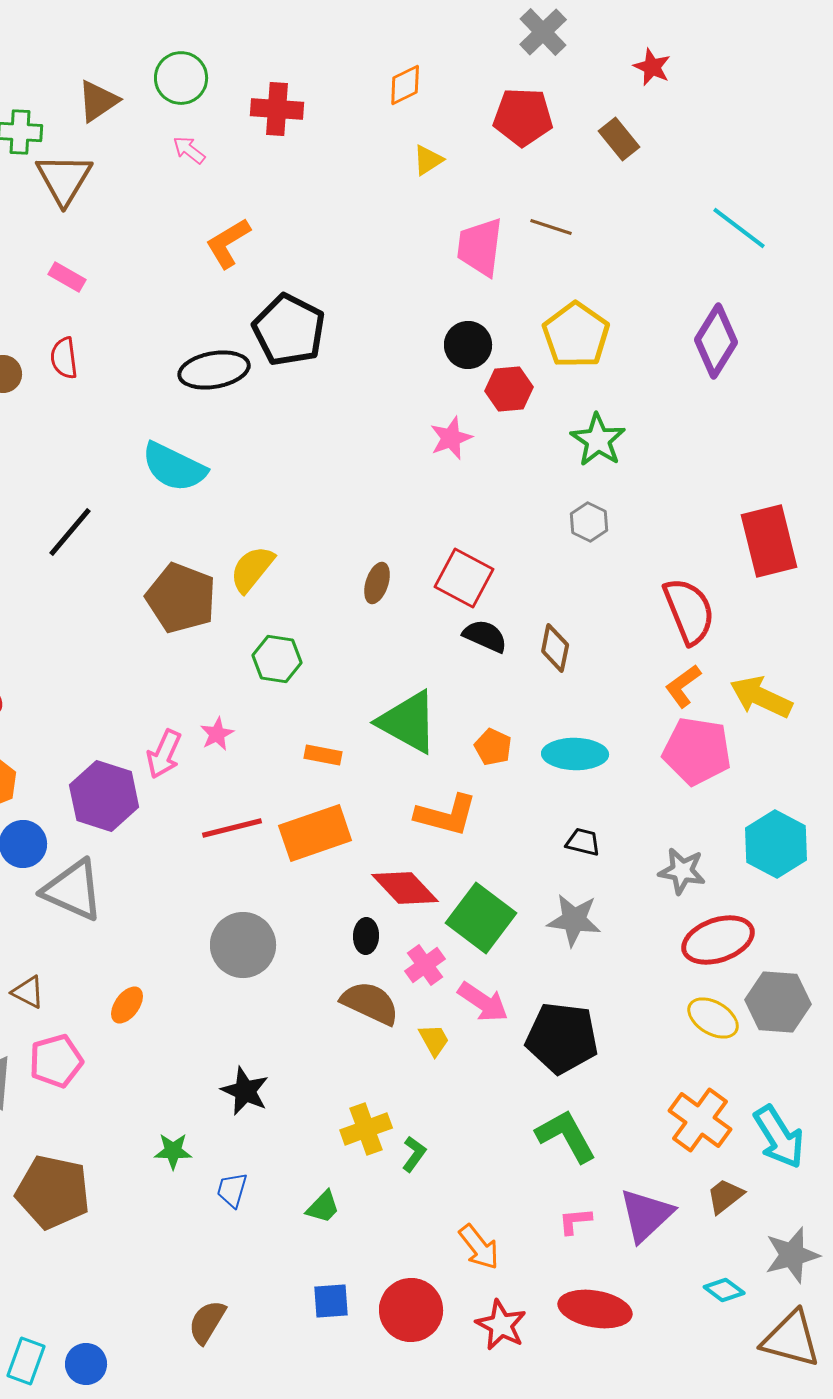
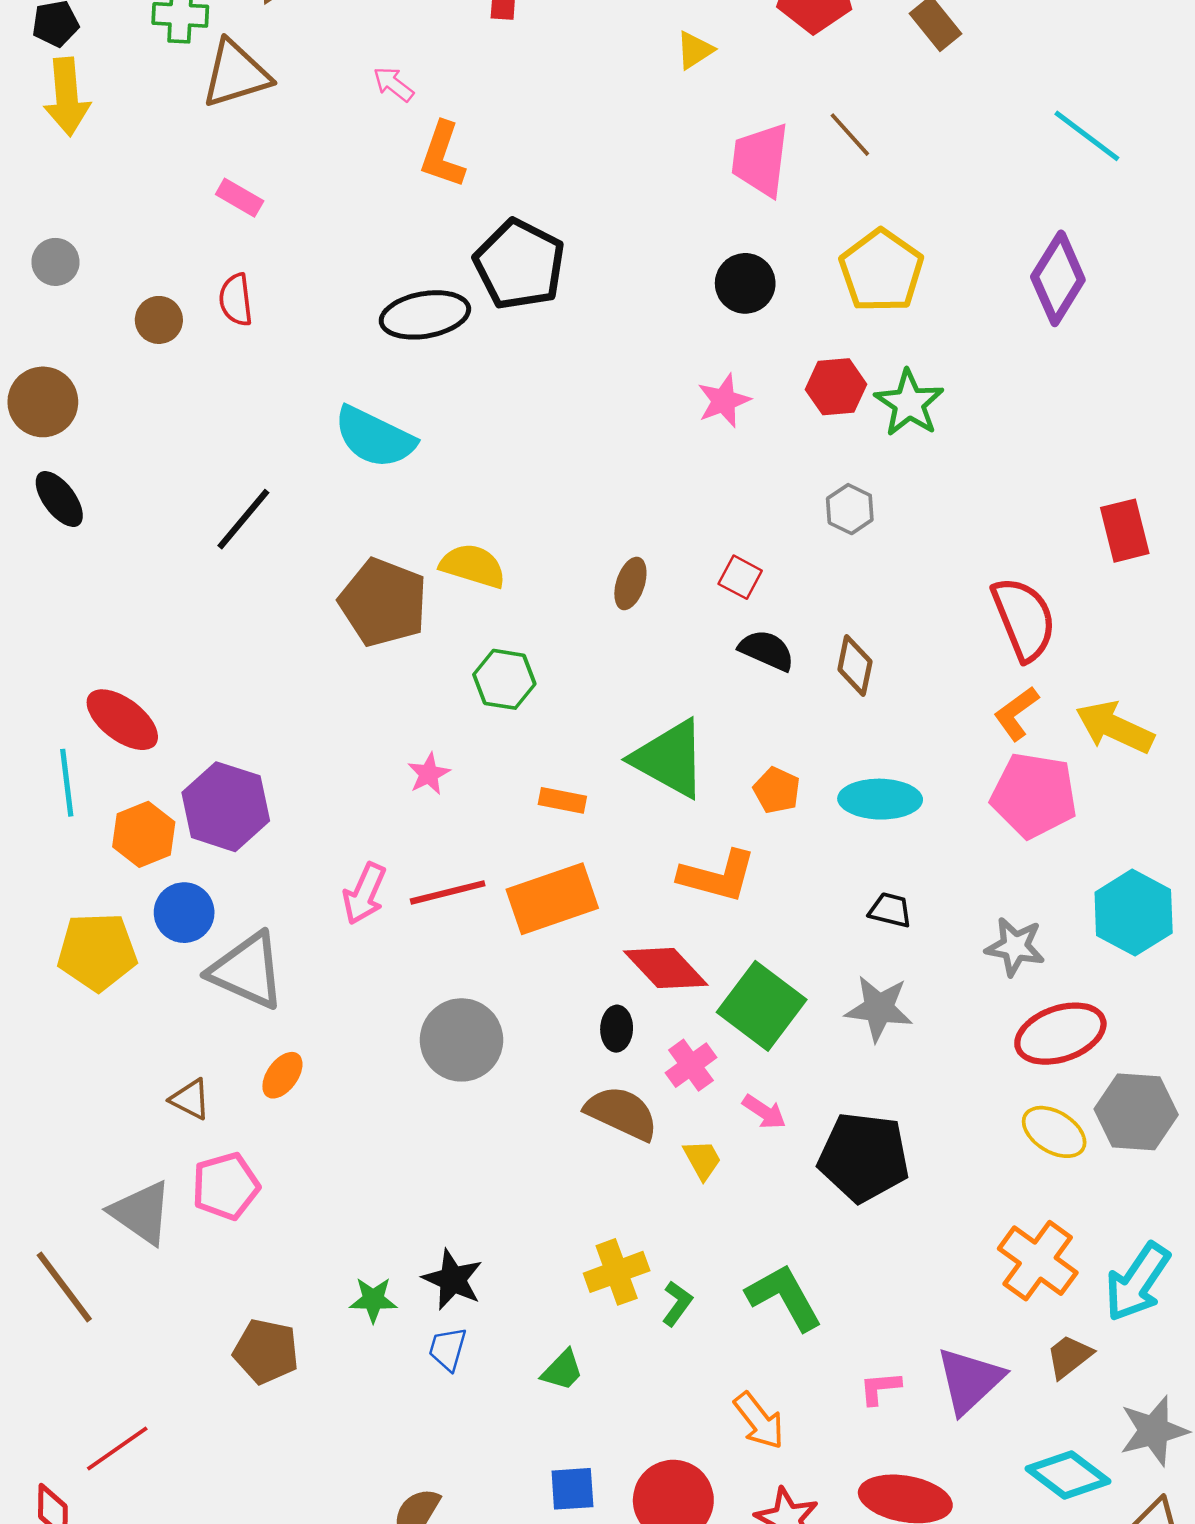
pink arrow: (189, 150) -> (393, 84), moved
brown triangle: (64, 179) -> (236, 74), turned 42
brown line: (551, 227) -> (850, 135), turned 30
orange L-shape: (228, 243) -> (443, 155), turned -40
red hexagon: (509, 389) -> (836, 387), moved
gray hexagon: (589, 522) -> (850, 509), moved
red rectangle: (769, 541) -> (1125, 531), size x0.7
yellow semicircle: (252, 569) -> (473, 566), turned 68
red square: (464, 578) -> (740, 577), size x0.6
pink arrow: (164, 754) -> (364, 894), moved
purple hexagon: (104, 796) -> (226, 807), moved
pink arrow: (483, 1002) -> (764, 1112), size x0.7
orange ellipse: (127, 1005) -> (282, 1075), moved
black star: (245, 1091) -> (453, 1279), moved
green L-shape: (566, 1136) -> (784, 1297), moved
cyan arrow: (779, 1137) -> (1137, 1282), turned 66
brown pentagon: (53, 1192) -> (266, 1351), moved, size x0.7
cyan diamond: (724, 1290) -> (1068, 1475), size x1.6

